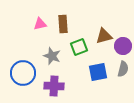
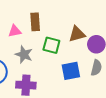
pink triangle: (40, 24) -> (15, 31), moved
green square: (79, 47) -> (51, 45), turned 36

